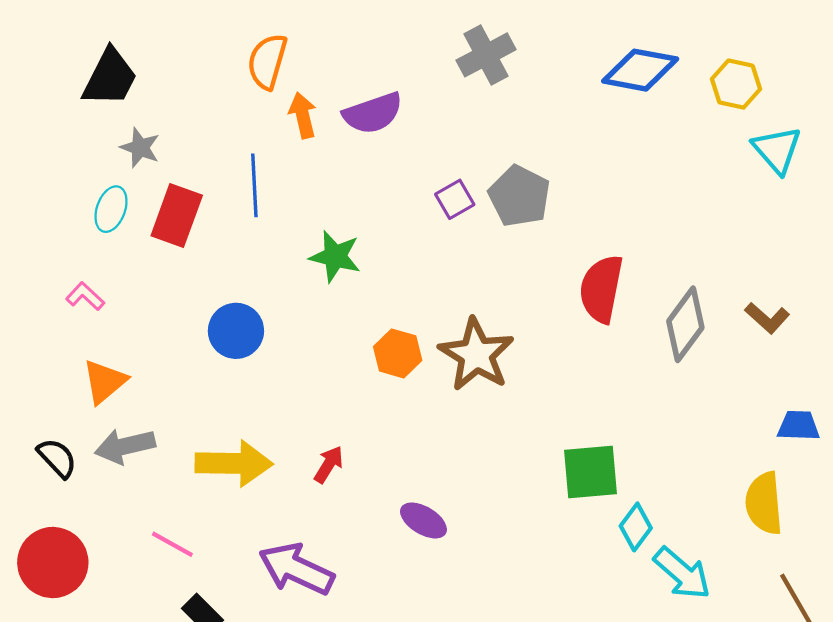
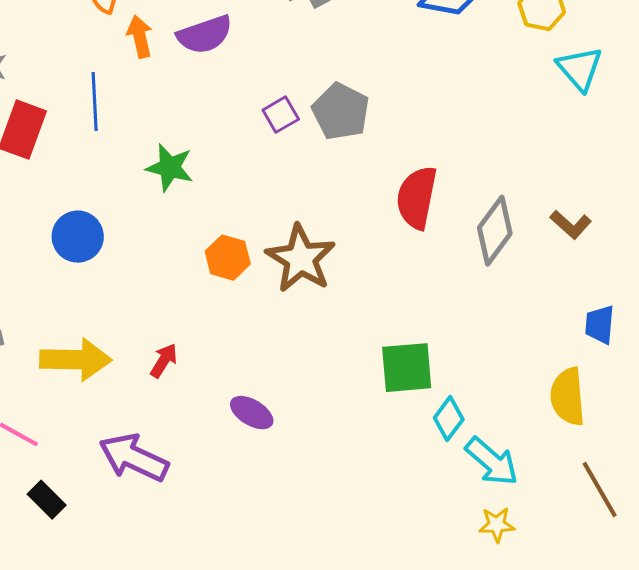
blue trapezoid: (798, 426) -> (600, 325), turned -87

